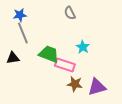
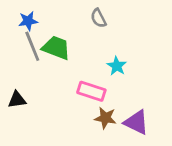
green trapezoid: (49, 54) -> (56, 48), moved
black triangle: (13, 58) -> (17, 100), moved
purple triangle: (97, 87) -> (136, 122), turned 42

